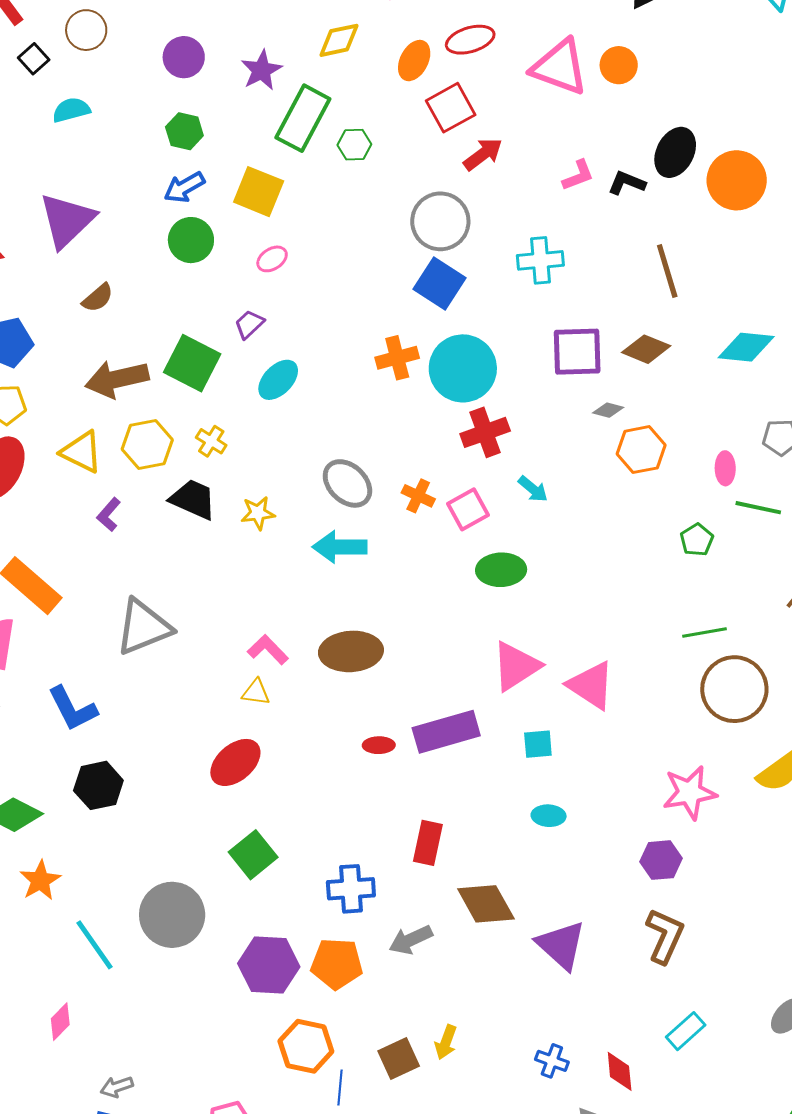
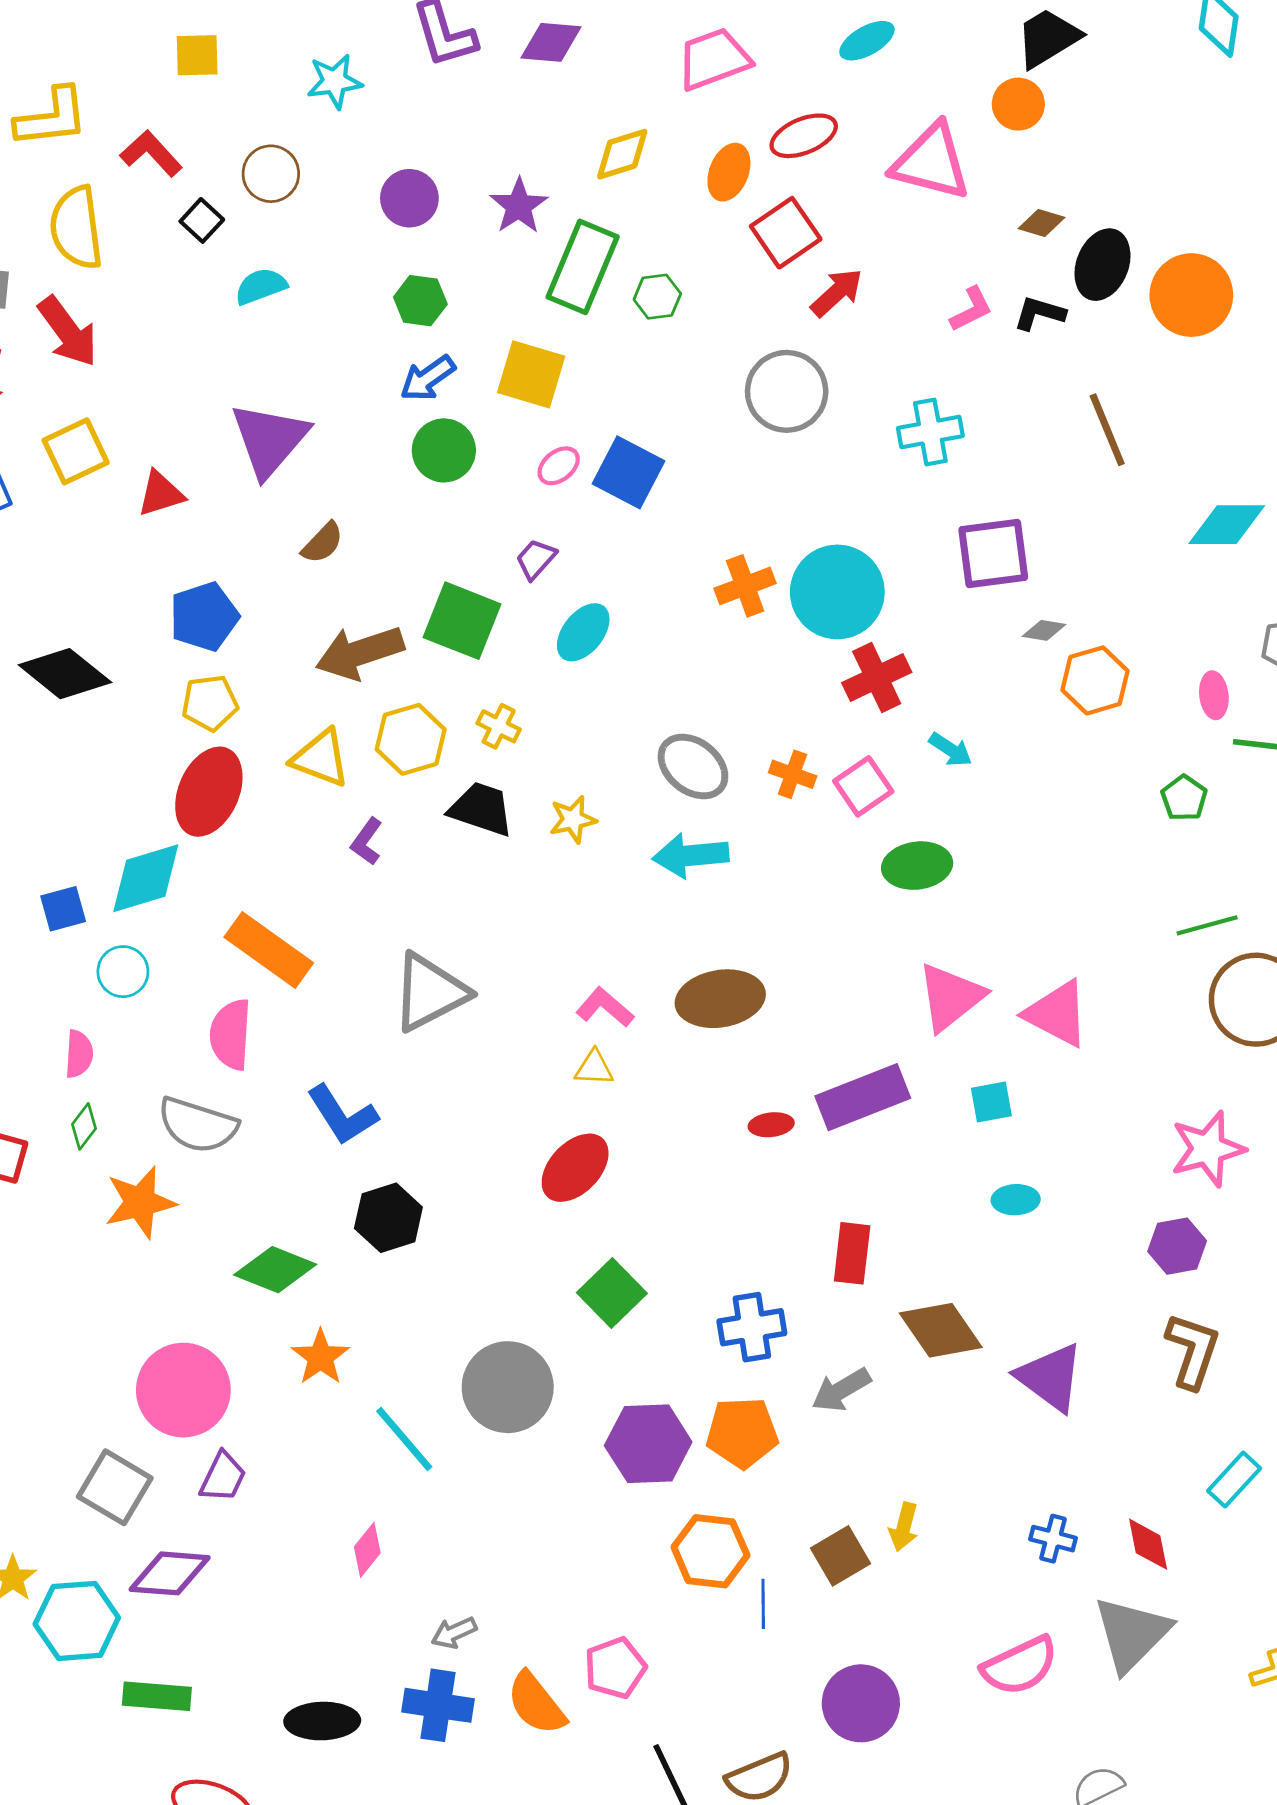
orange circle: (619, 65) -> (1018, 104), moved
blue square: (439, 284) -> (628, 472), moved
brown diamond: (646, 349) -> (1042, 223), moved, size x0.7

